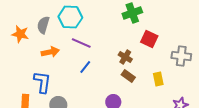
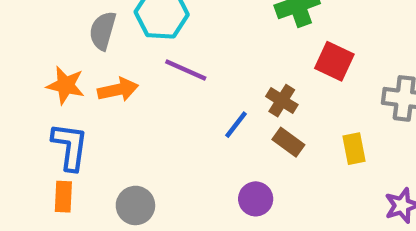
orange star: (20, 34) -> (66, 85), moved
blue line: (85, 67) -> (236, 125), moved
blue L-shape: (42, 82) -> (70, 146), moved

